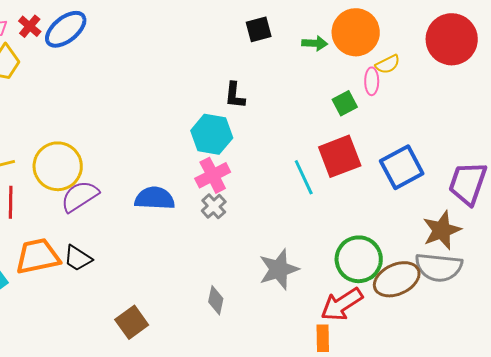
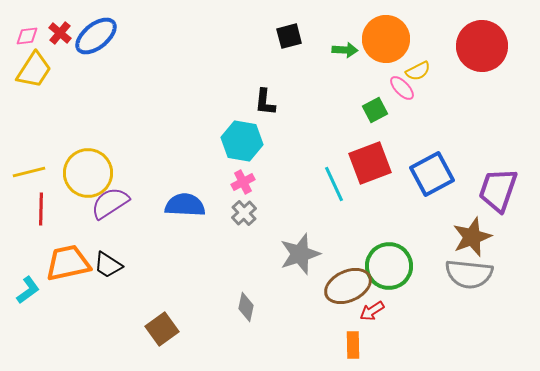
pink ellipse: (372, 81) -> (402, 88), turned -44
pink cross: (213, 175) -> (243, 182), size x0.7
gray star: (279, 269) -> (300, 254), moved
brown ellipse: (397, 279) -> (348, 286), moved
red arrow: (342, 304) -> (372, 311), size x0.6

